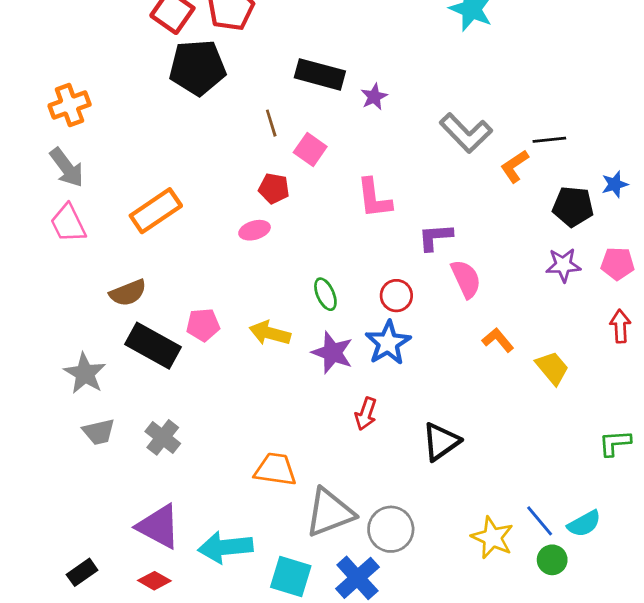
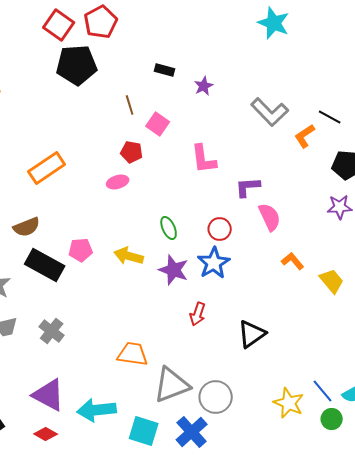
black rectangle: (320, 74) -> (165, 70), size x0.6
black line: (549, 140) -> (330, 117), turned 35

